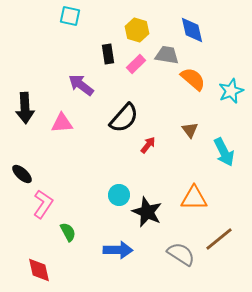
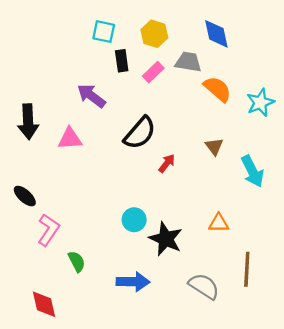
cyan square: (70, 16) -> (104, 32), moved
orange triangle: (194, 198) -> (219, 223), size x0.7
brown line: (219, 239) -> (247, 269), turned -48

